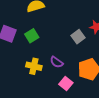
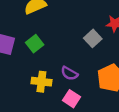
pink square: (66, 83) -> (71, 99), moved

